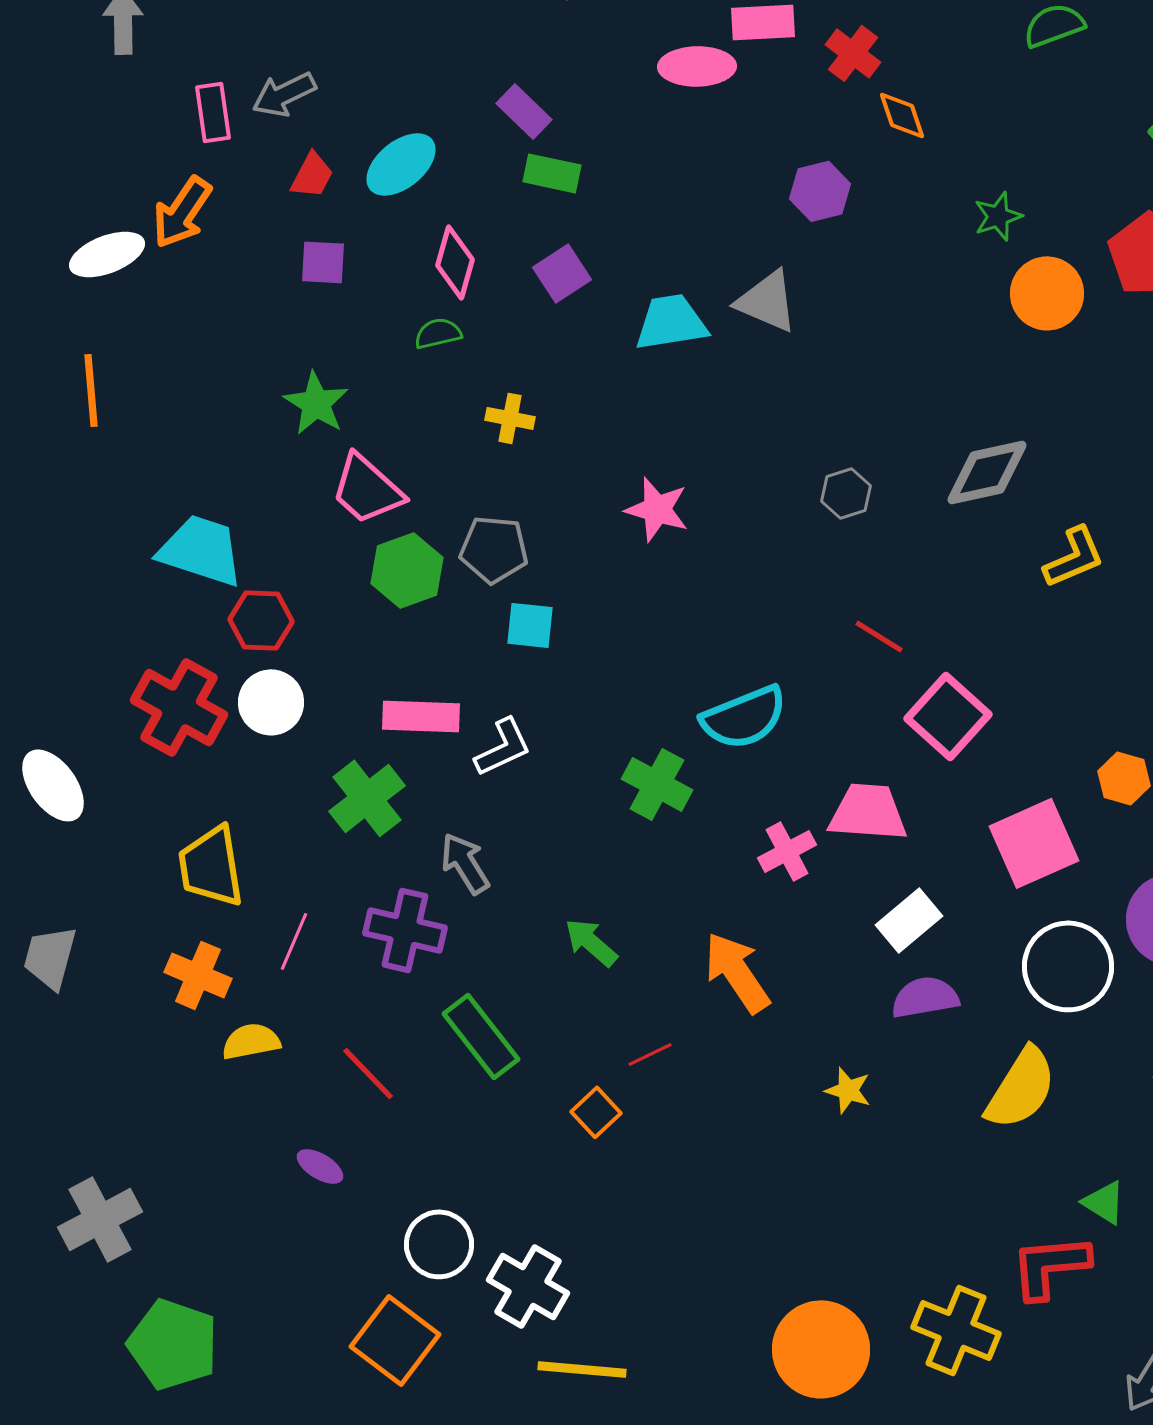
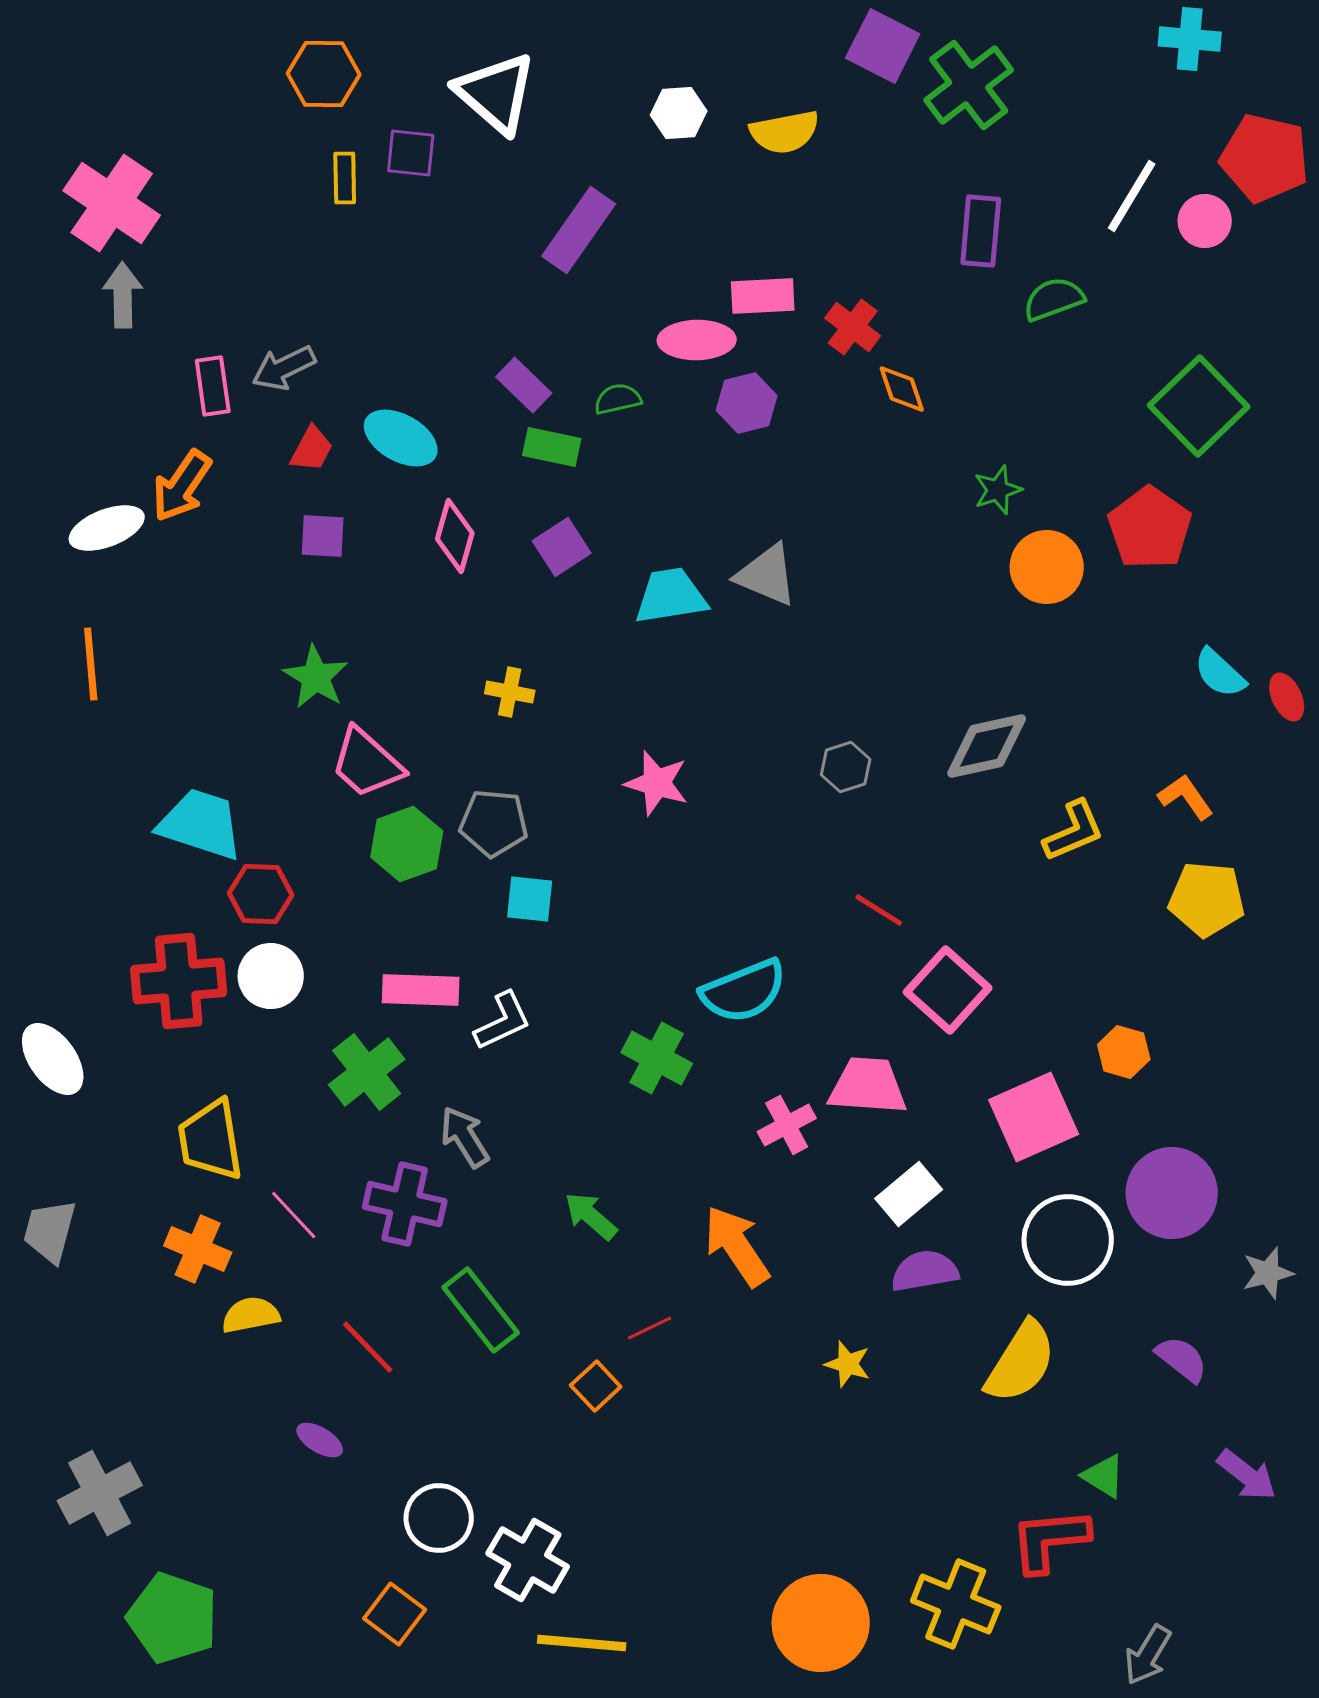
cyan ellipse: (401, 164) -> (401, 438), turned 68
purple hexagon: (820, 191) -> (747, 403), moved
green semicircle: (438, 333) -> (618, 399), moved
red cross: (179, 707) -> (179, 981), turned -34
pink line: (294, 941) -> (294, 1215), turned -66
orange square: (395, 1340) -> (395, 1614), size x0.7

